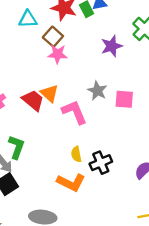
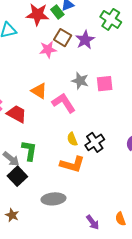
brown square: (53, 37) -> (63, 38), moved
pink star: (58, 54) -> (48, 49), moved
red trapezoid: (33, 100) -> (17, 114), moved
green L-shape: (16, 147) -> (29, 151), moved

